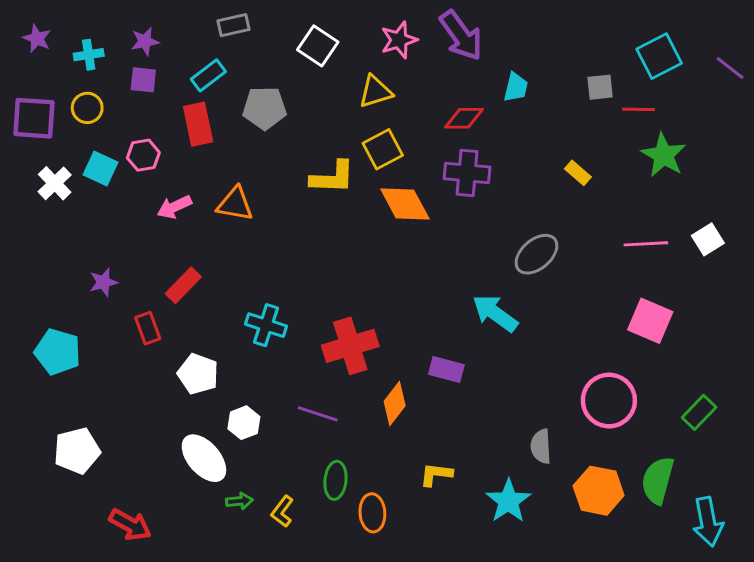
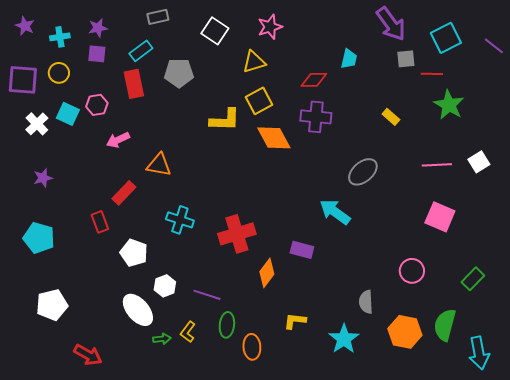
purple arrow: (461, 35) -> (391, 24), moved
orange triangle: (235, 204) -> (159, 165), moved
purple star: (103, 282) -> (43, 178), moved
pink circle: (609, 401) -> (412, 271), size x0.7
purple line: (318, 414) -> (207, 295), moved
yellow L-shape: (282, 511) -> (188, 332), moved

